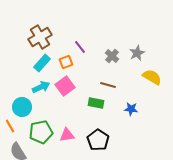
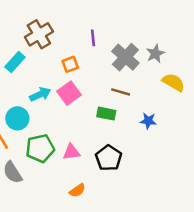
purple line: (80, 47) -> (93, 38), moved, turned 32
gray cross: (112, 56) -> (125, 57), size x1.6
cyan rectangle: (42, 63) -> (15, 62), moved

